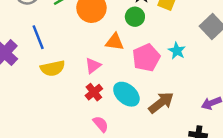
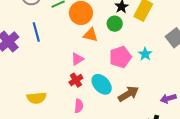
orange triangle: (115, 42) -> (91, 35), moved
yellow semicircle: (53, 68) -> (37, 98), moved
pink semicircle: (101, 124) -> (79, 106), turned 40

